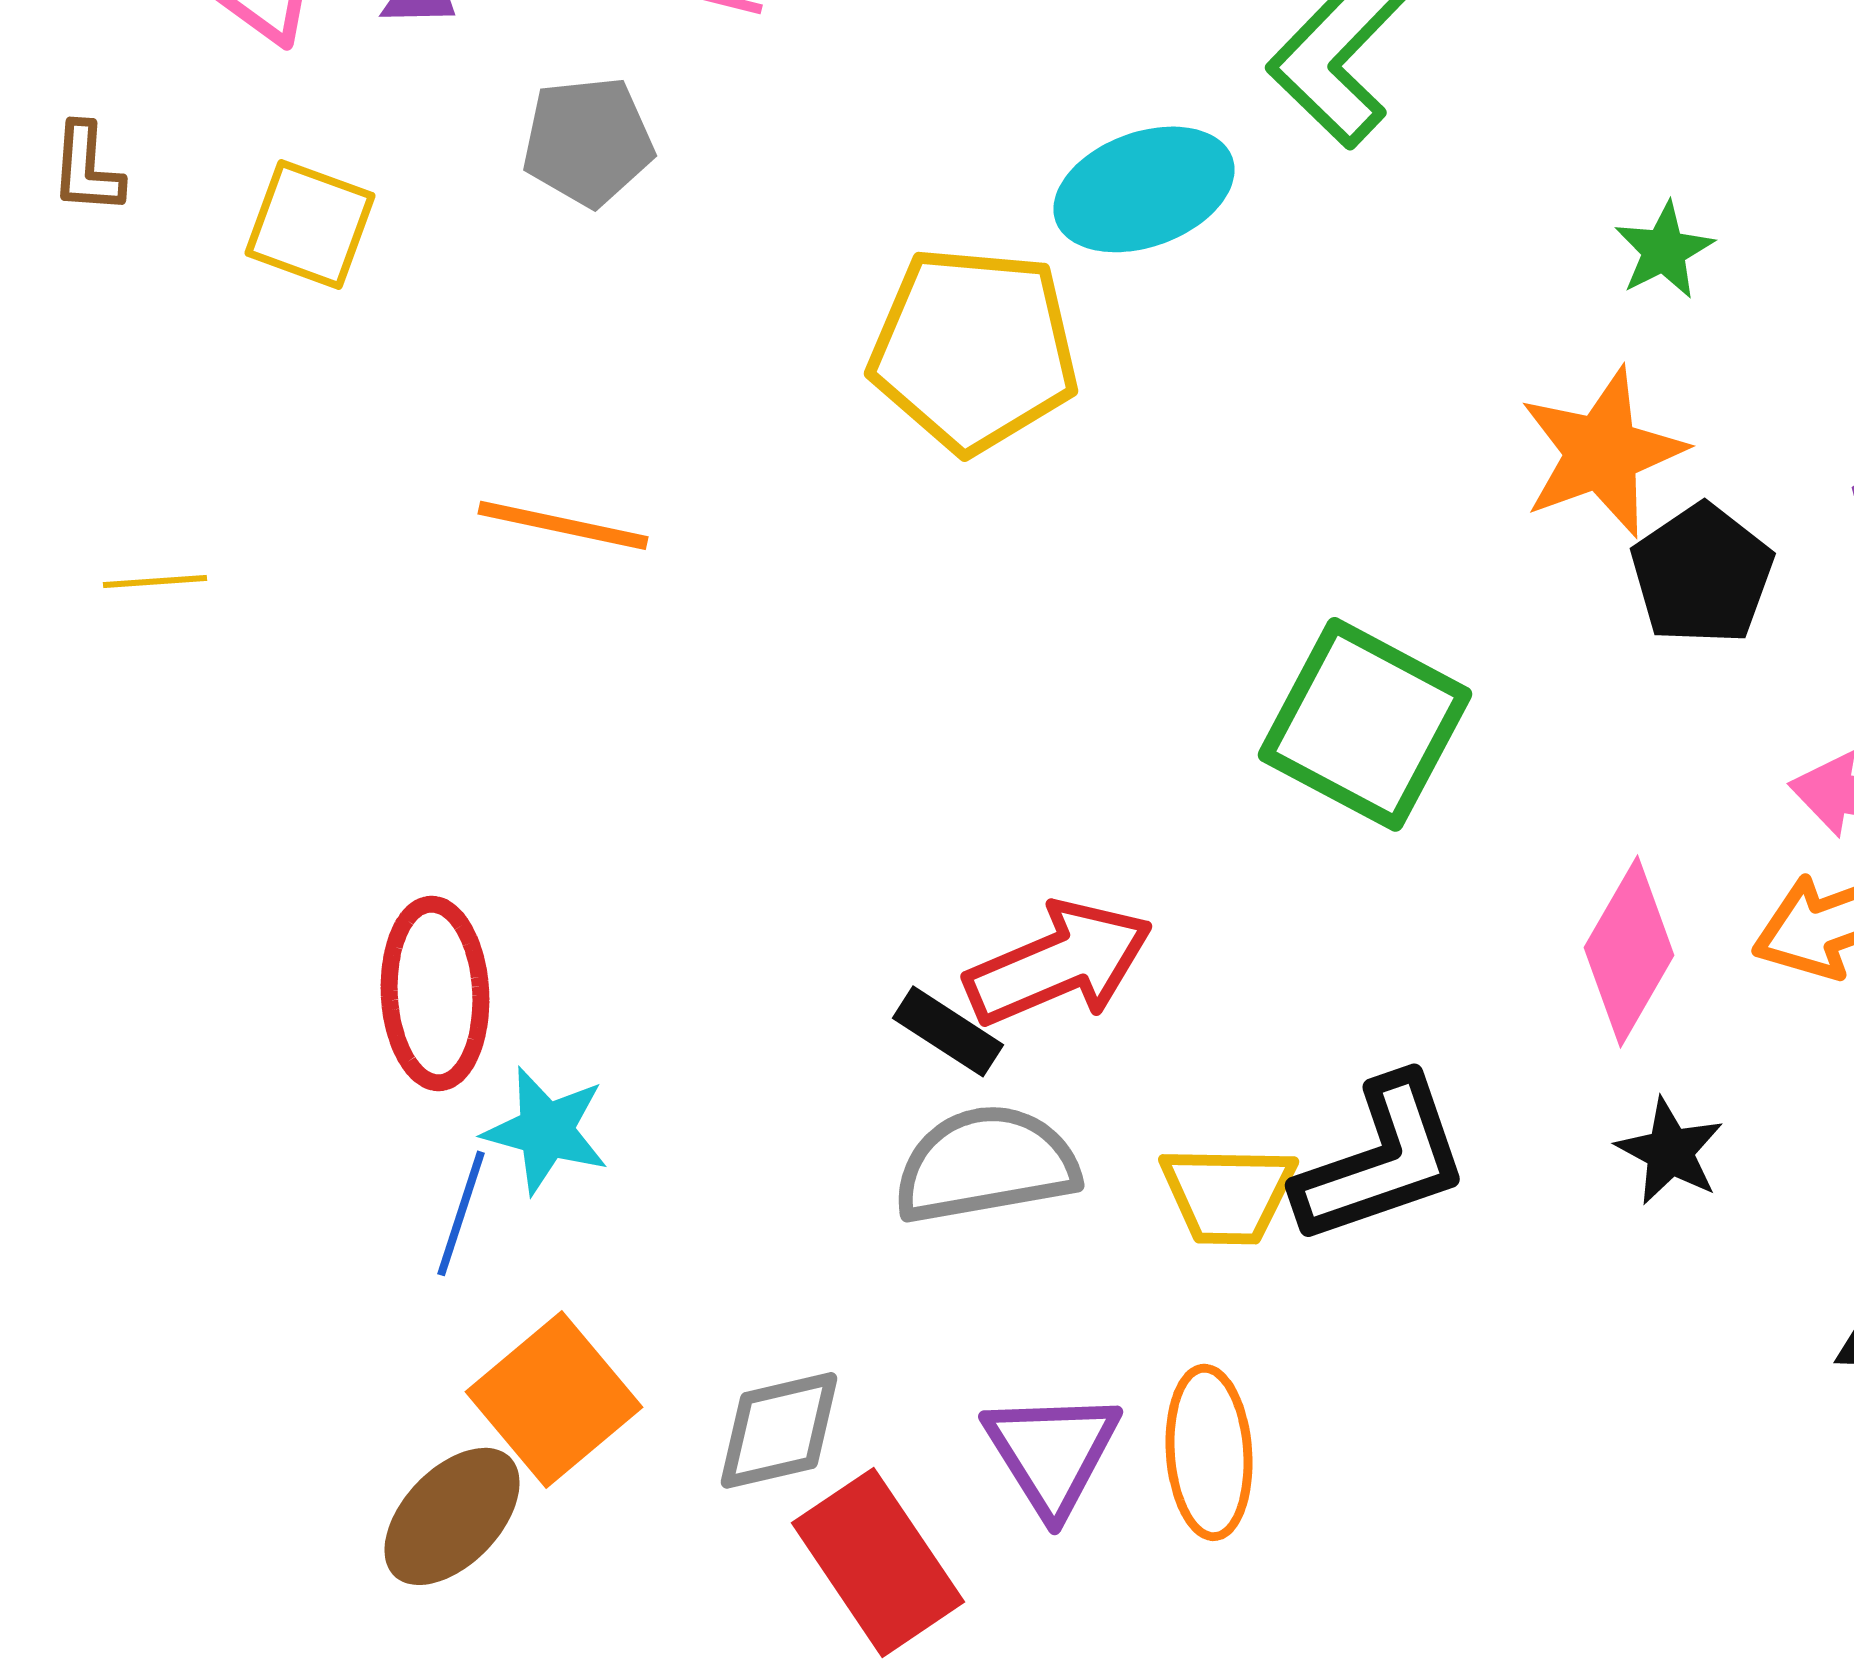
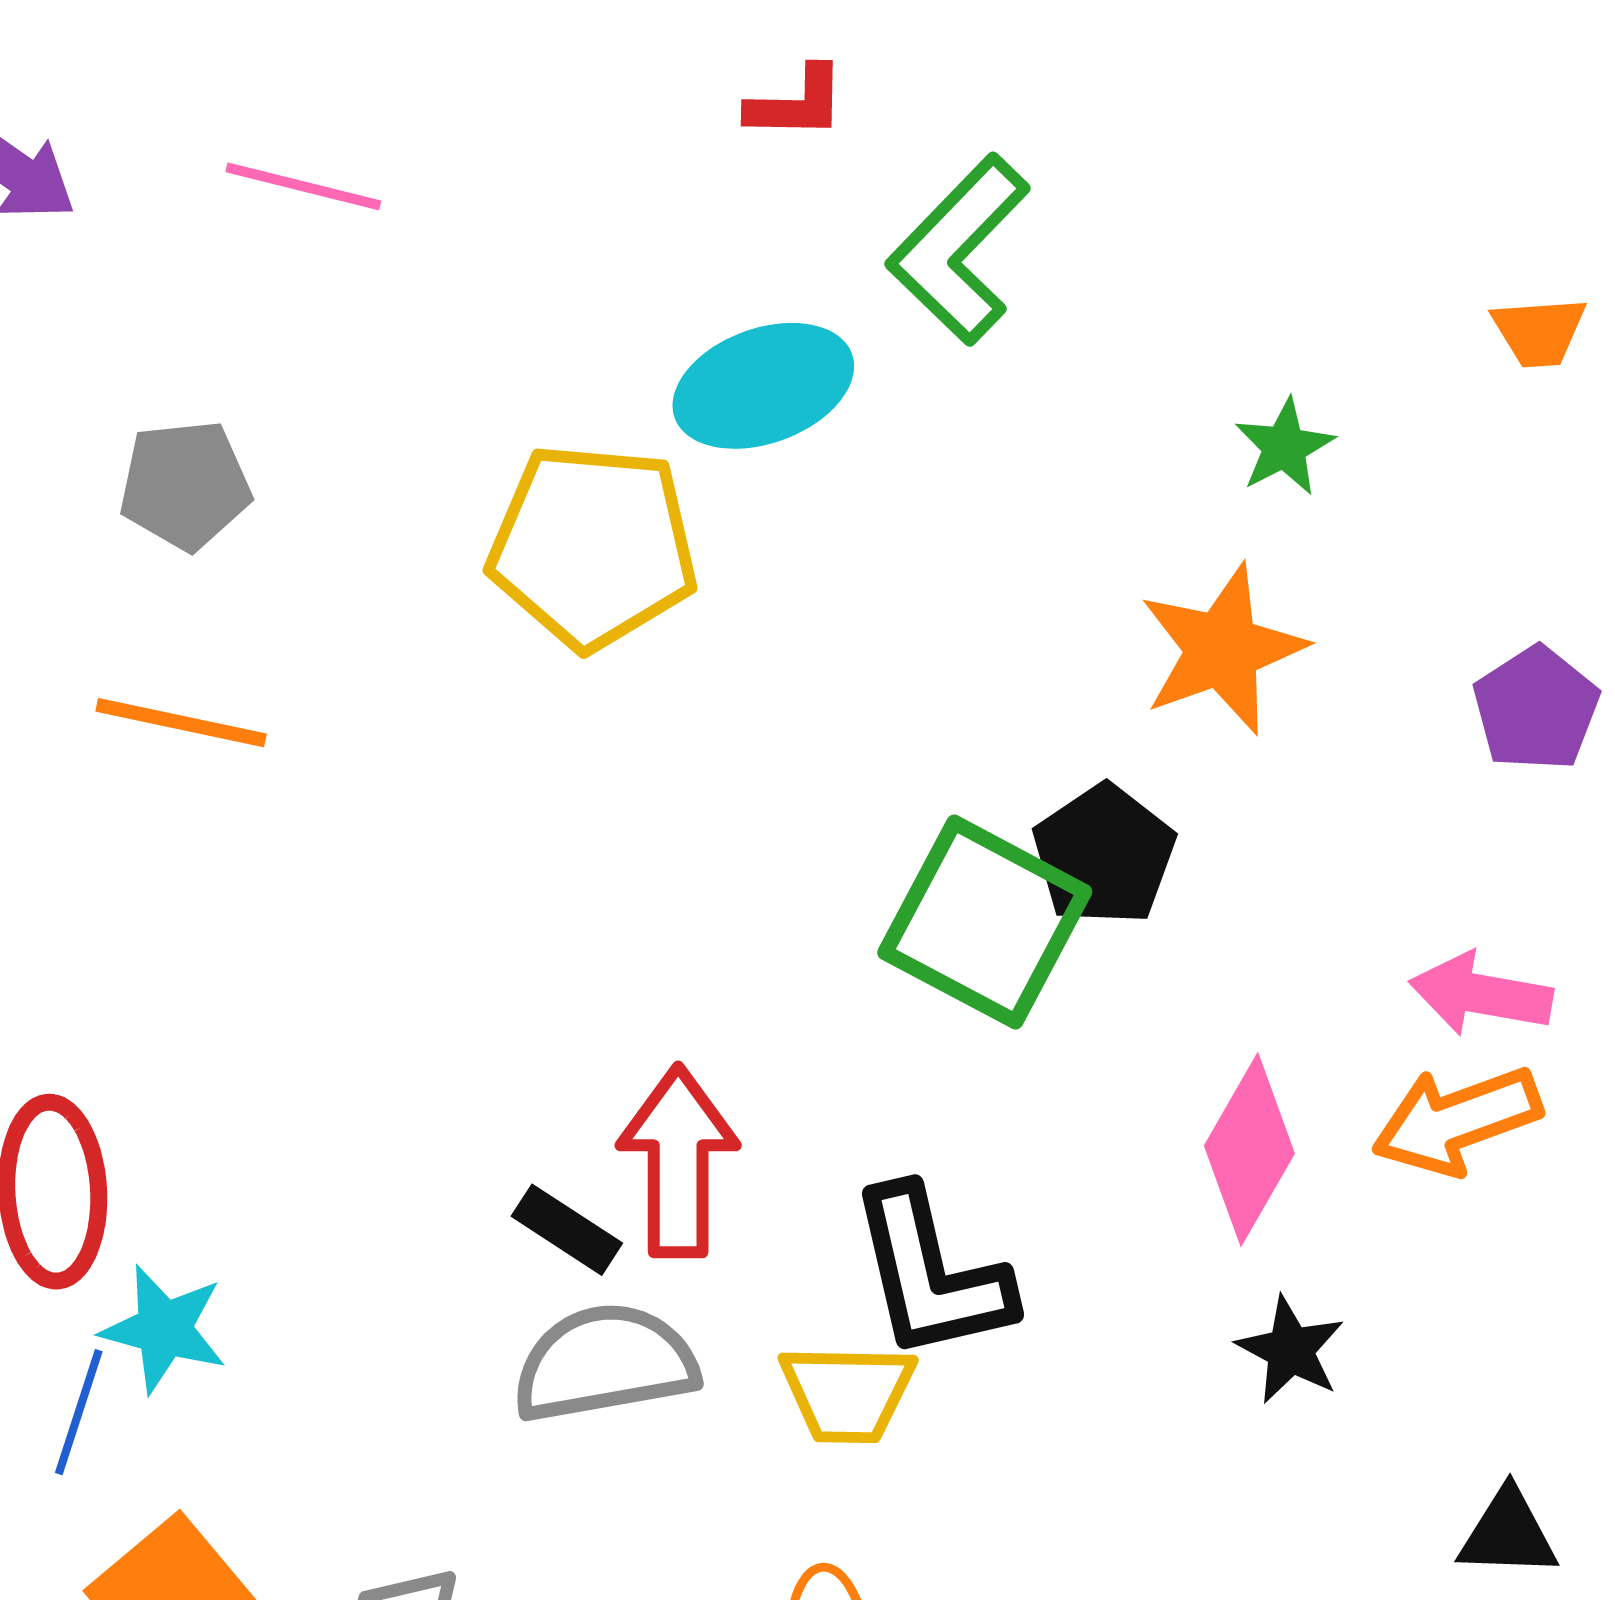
gray pentagon: (588, 141) -> (185, 485), moved
black pentagon: (1702, 574) -> (1104, 855), moved
red arrow: (1059, 963) -> (678, 1162), turned -67
black L-shape: (1382, 1160) -> (931, 1274), moved, turned 96

